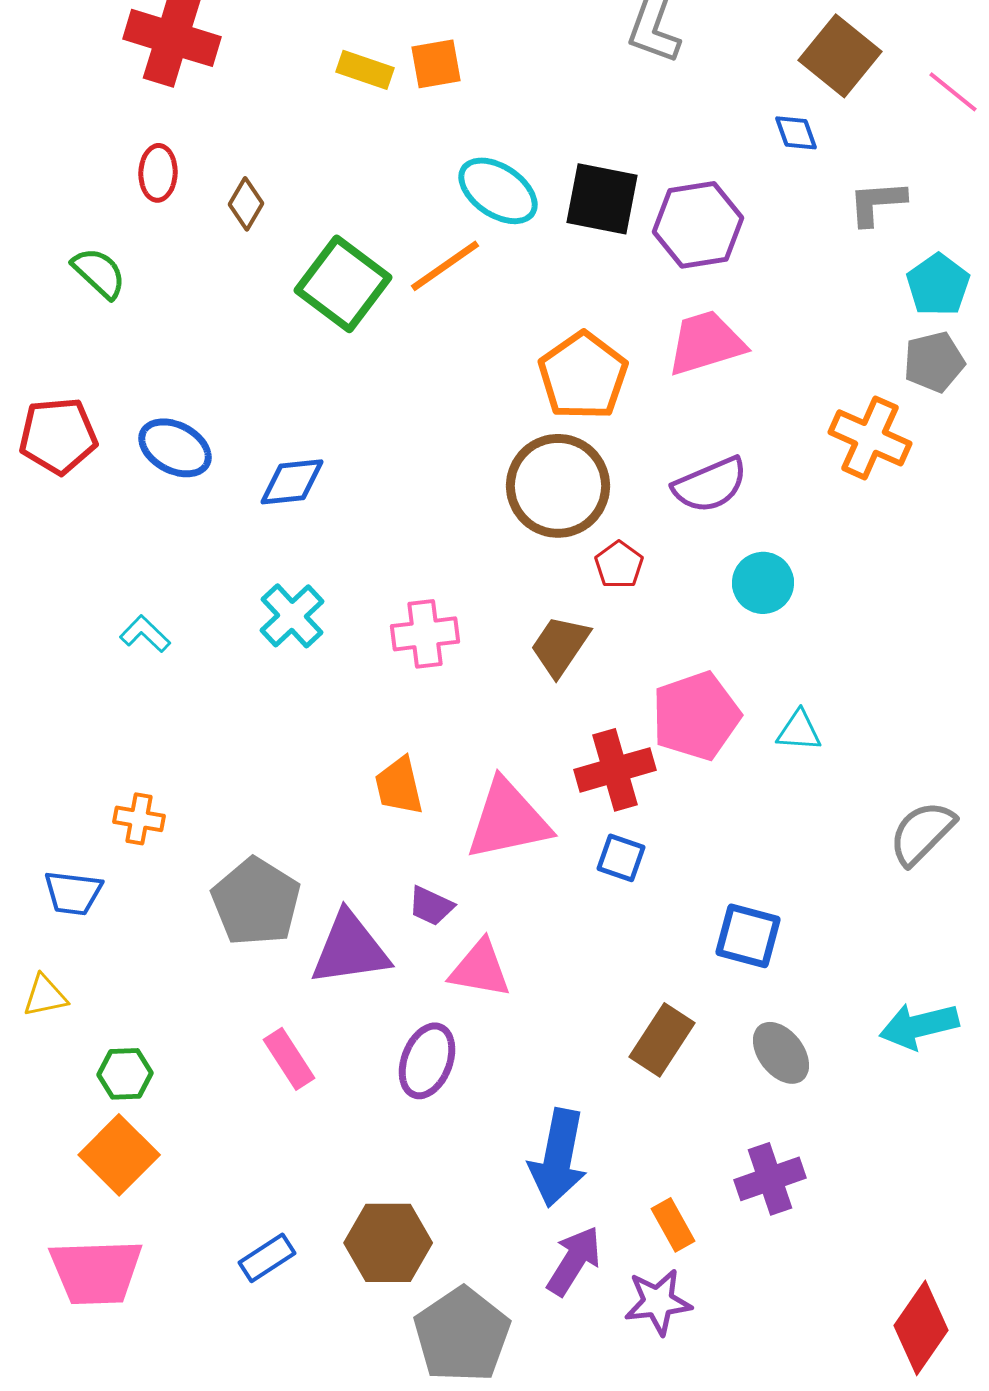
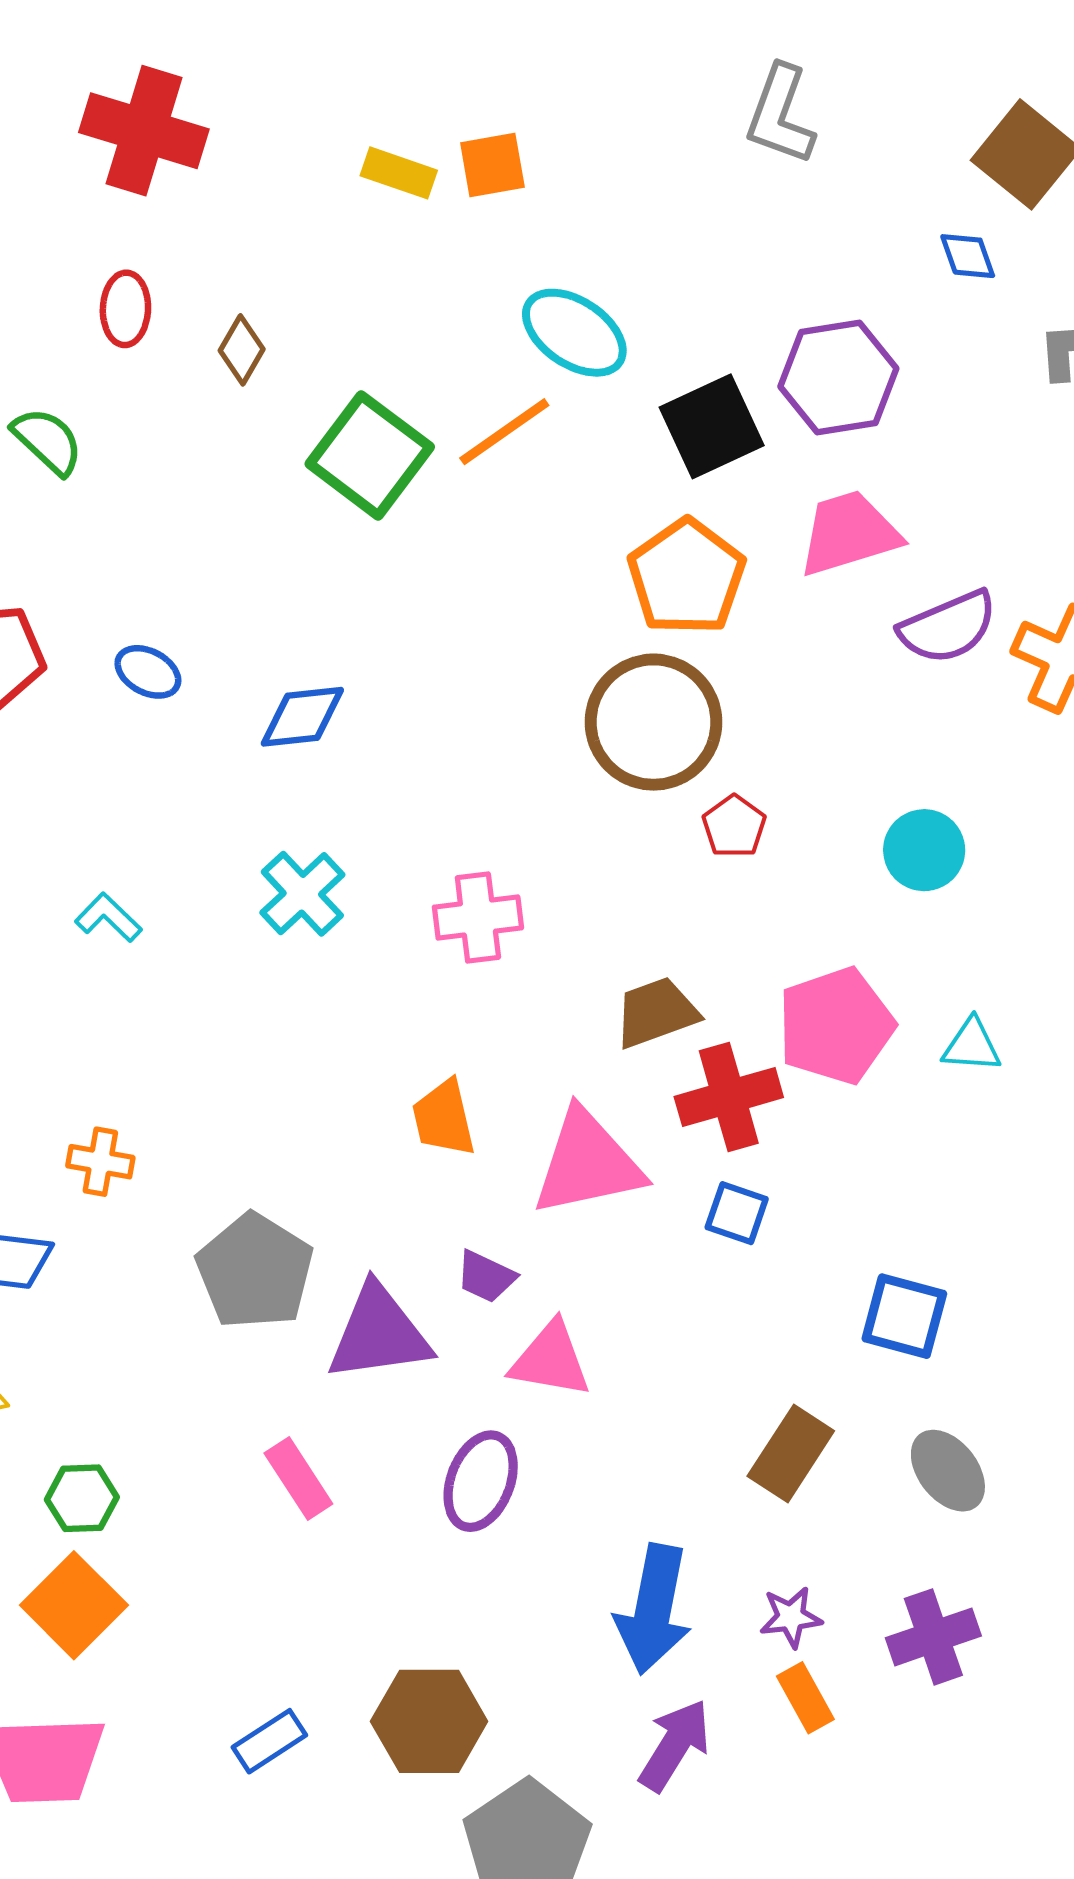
black square: (602, 199) -> (712, 426), moved, turned -36
blue ellipse: (175, 448) -> (148, 672), size x0.7
purple semicircle: (710, 485) -> (948, 627), moved
brown trapezoid: (560, 646) -> (656, 1013), moved, turned 36
purple star: (658, 1302) -> (791, 1617), moved, size x0.7

